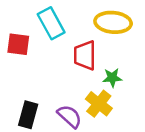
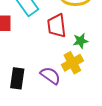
yellow cross: (99, 104) -> (72, 63), turned 30

